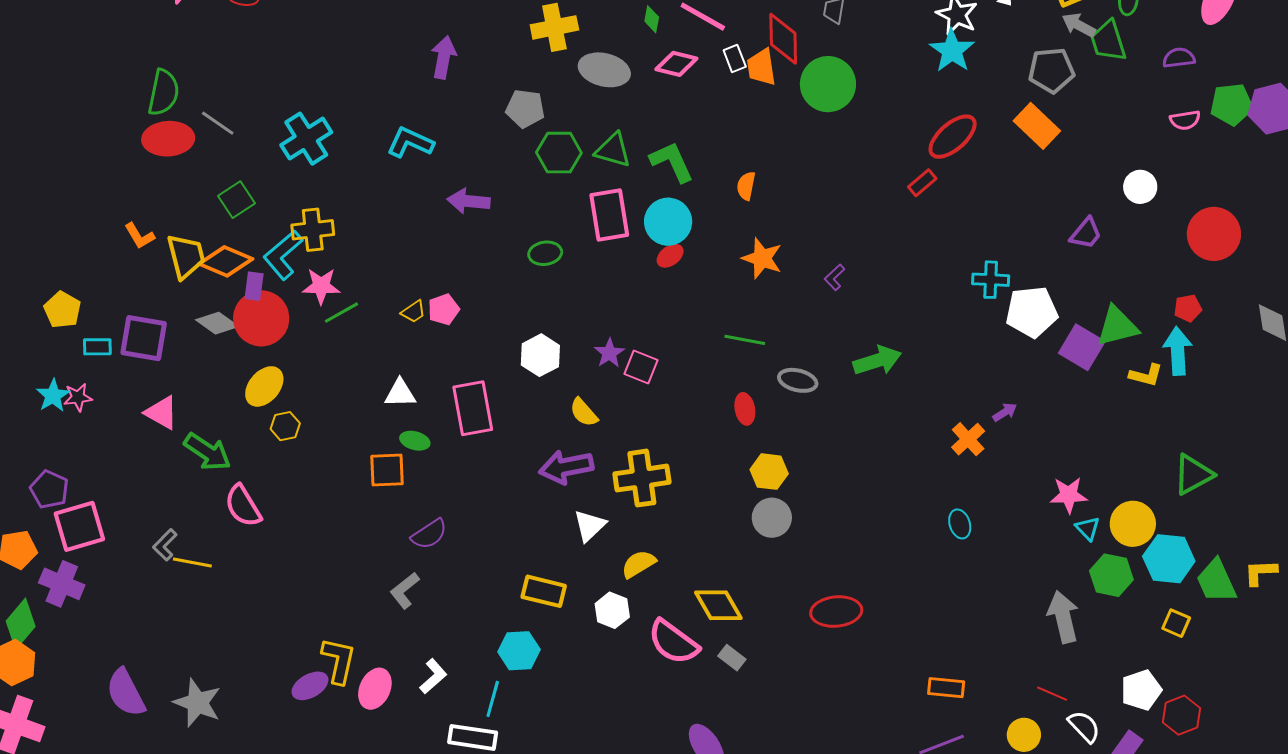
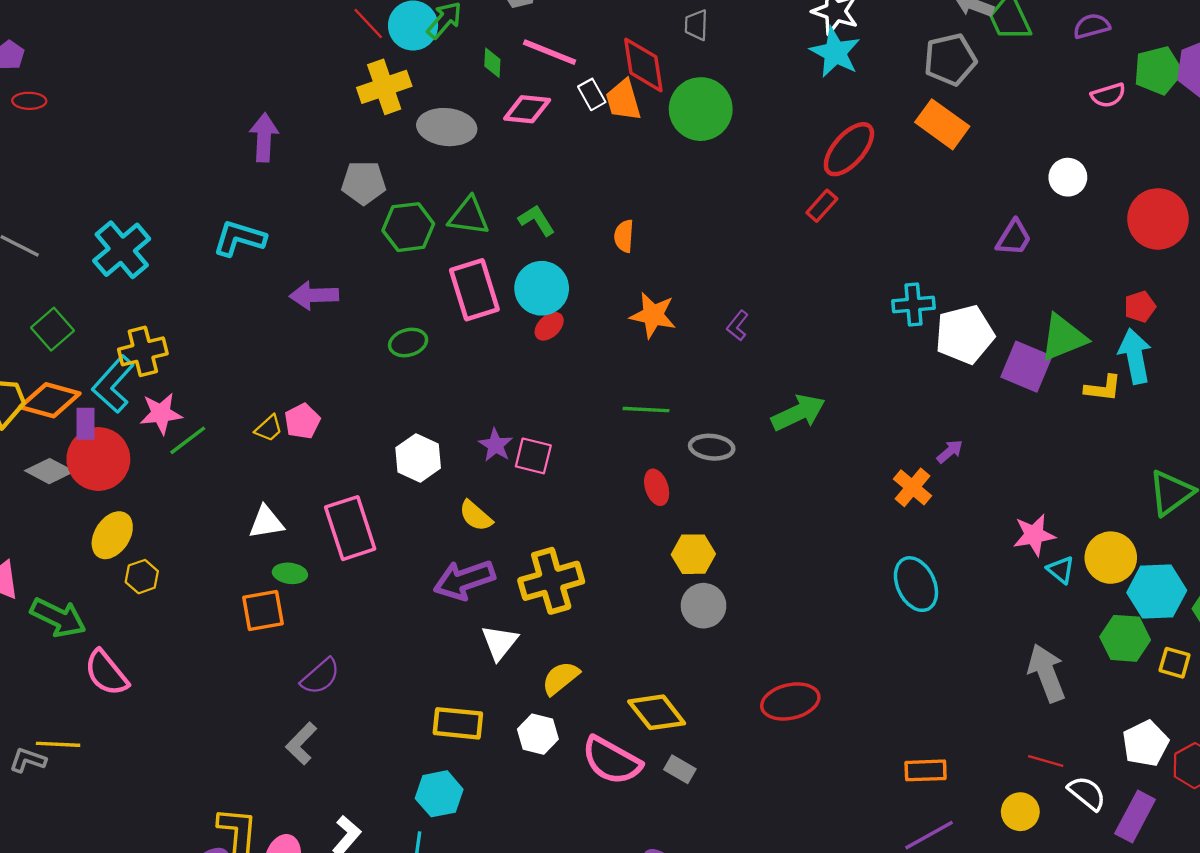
green L-shape: (672, 162) -> (537, 220), size x0.7
cyan ellipse: (960, 524) -> (916, 584), size x1.6
gray L-shape: (165, 545) -> (28, 760), moved, turned 72
green hexagon: (1111, 575) -> (1125, 638), moved

